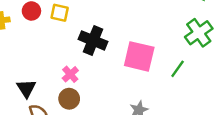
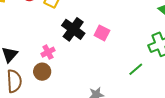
pink square: (139, 56) -> (102, 33), moved, size x0.6

